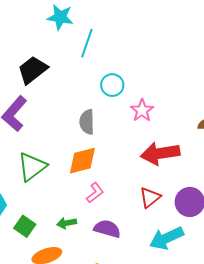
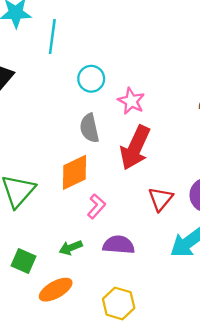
gray semicircle: (87, 122) -> (89, 128), moved
red arrow: (160, 153) -> (135, 148), moved, turned -45

